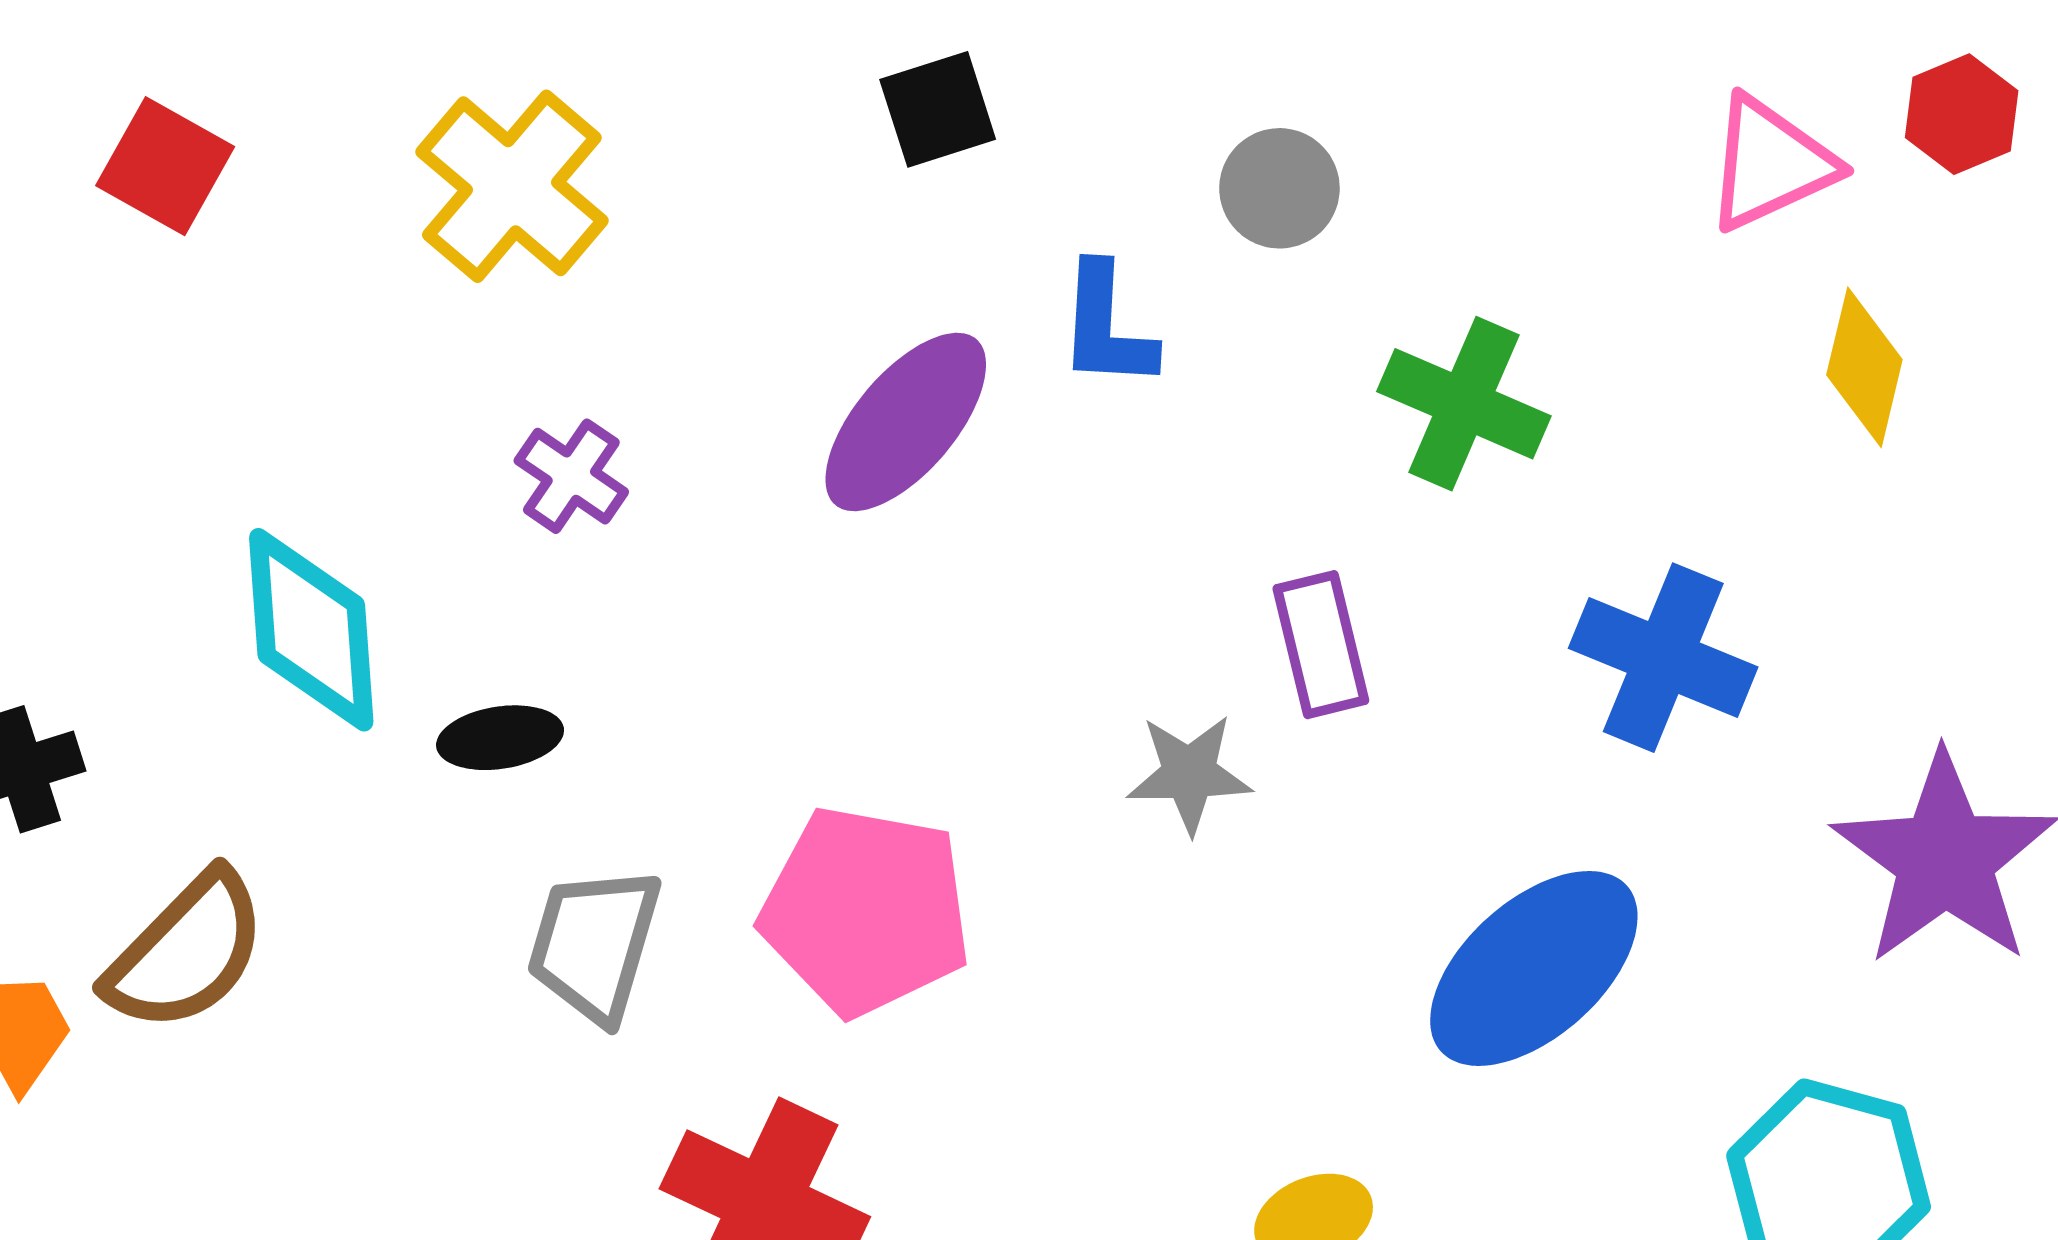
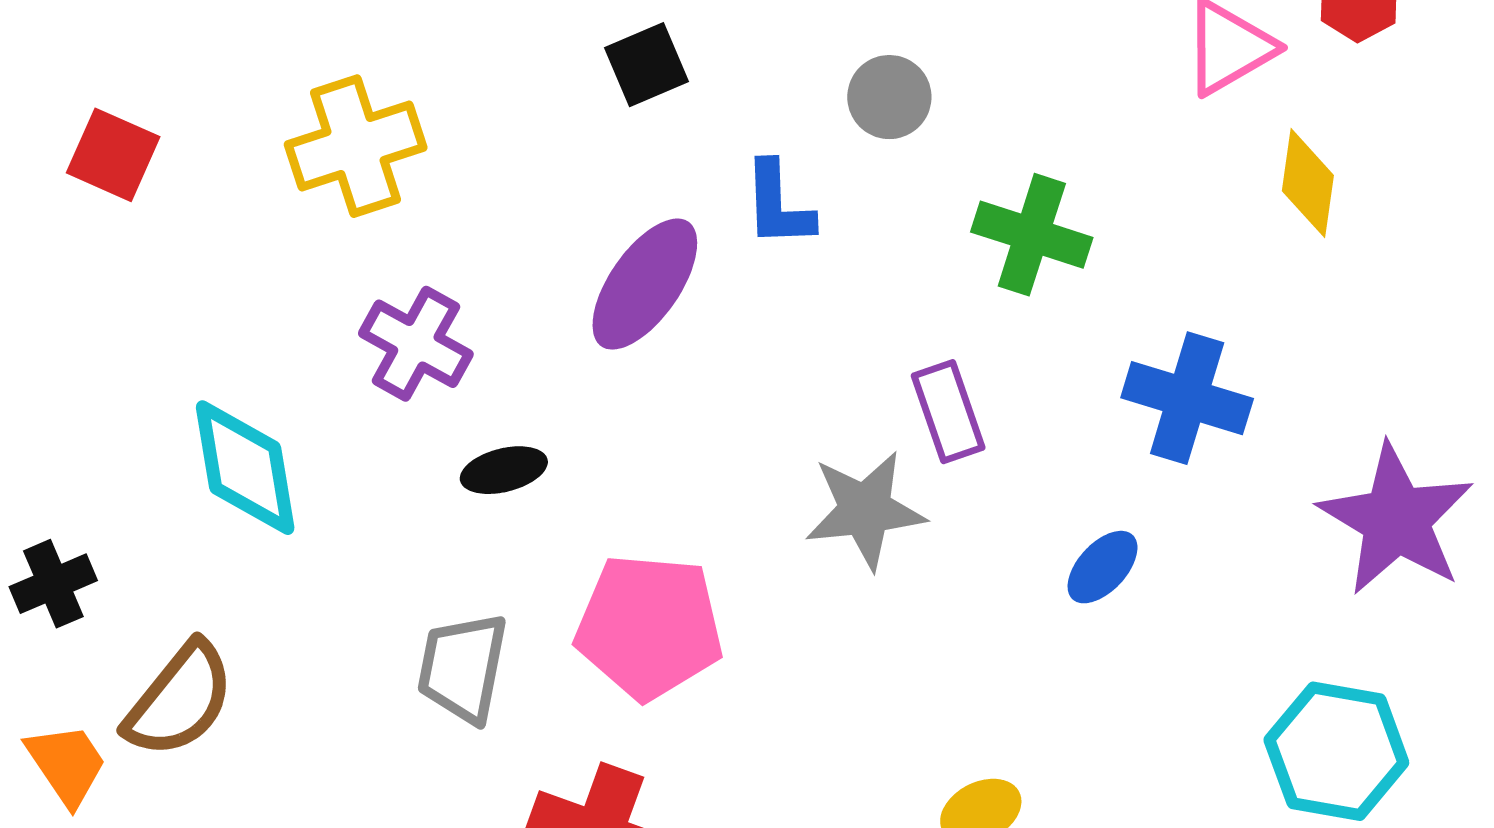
yellow cross: (512, 186) -> (356, 146), turned 37
purple cross: (571, 476) -> (416, 344), size x1.4
black ellipse: (500, 738) -> (504, 470), moved
gray star: (1189, 774) -> (865, 510), size x1.4
blue ellipse: (1534, 968) -> (1103, 567), moved, size x0.5

